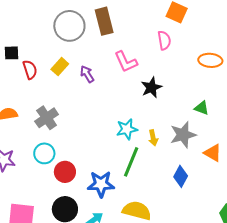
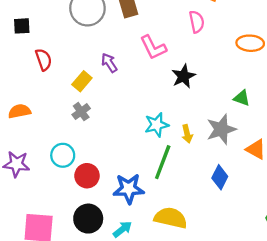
black square: (12, 53) -> (22, 26), moved
yellow rectangle: (60, 67) -> (82, 81), moved
gray cross: (47, 118) -> (81, 112), moved, size x0.7

